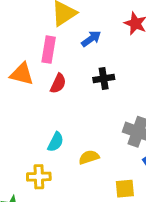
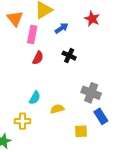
orange triangle: (22, 74) -> (15, 19), moved, turned 36
black cross: (104, 78) -> (69, 56), turned 32

